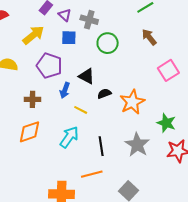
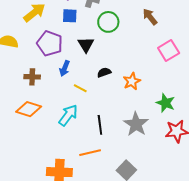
black triangle: (87, 76) -> (86, 45), moved, turned 30
orange star: (132, 102) -> (132, 81), size x0.7
orange diamond: (30, 132) -> (29, 109), turned 35

